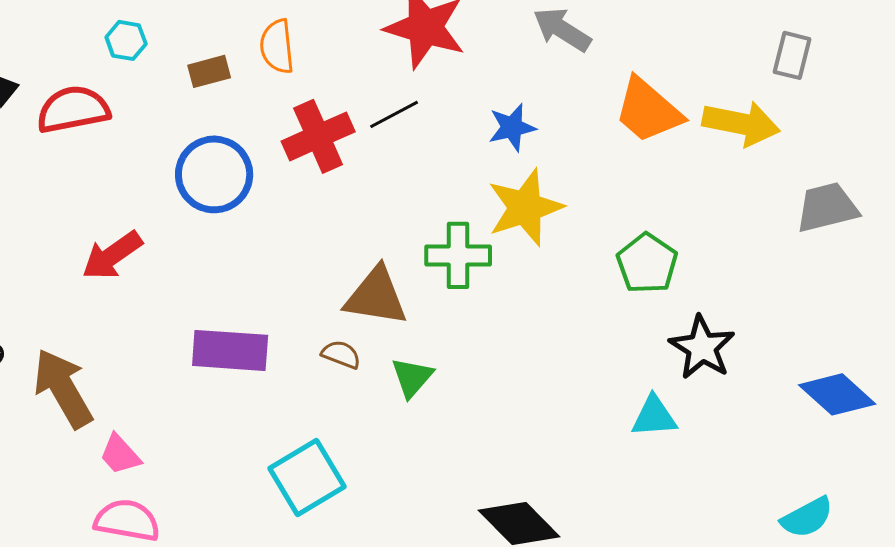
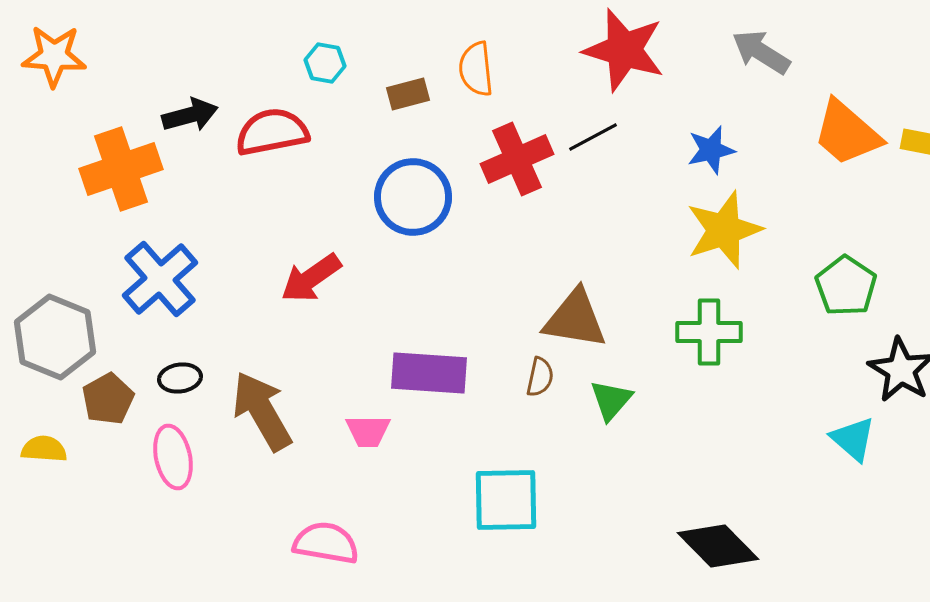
green cross: (458, 255) -> (709, 332), moved
brown semicircle: (341, 354) -> (540, 377), turned 81
cyan triangle: (654, 416) -> (853, 439), turned 45
pink trapezoid: (120, 454) -> (368, 431), moved, turned -48
cyan square: (307, 477) -> (506, 500), turned 30

